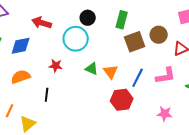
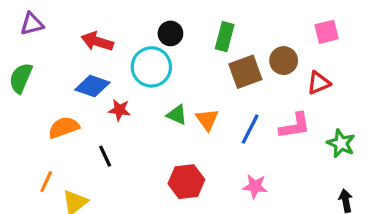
blue diamond: (21, 46) -> (92, 86), moved, turned 30
black line: (47, 95) -> (105, 156), turned -32
red hexagon: (122, 100) -> (186, 182), moved
pink star: (165, 114) -> (255, 186), moved

